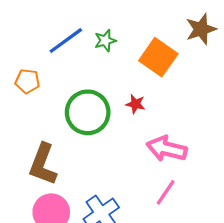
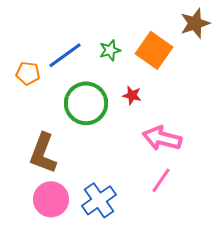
blue line: (66, 41) -> (65, 55), moved
green star: (105, 41) -> (110, 50), moved

